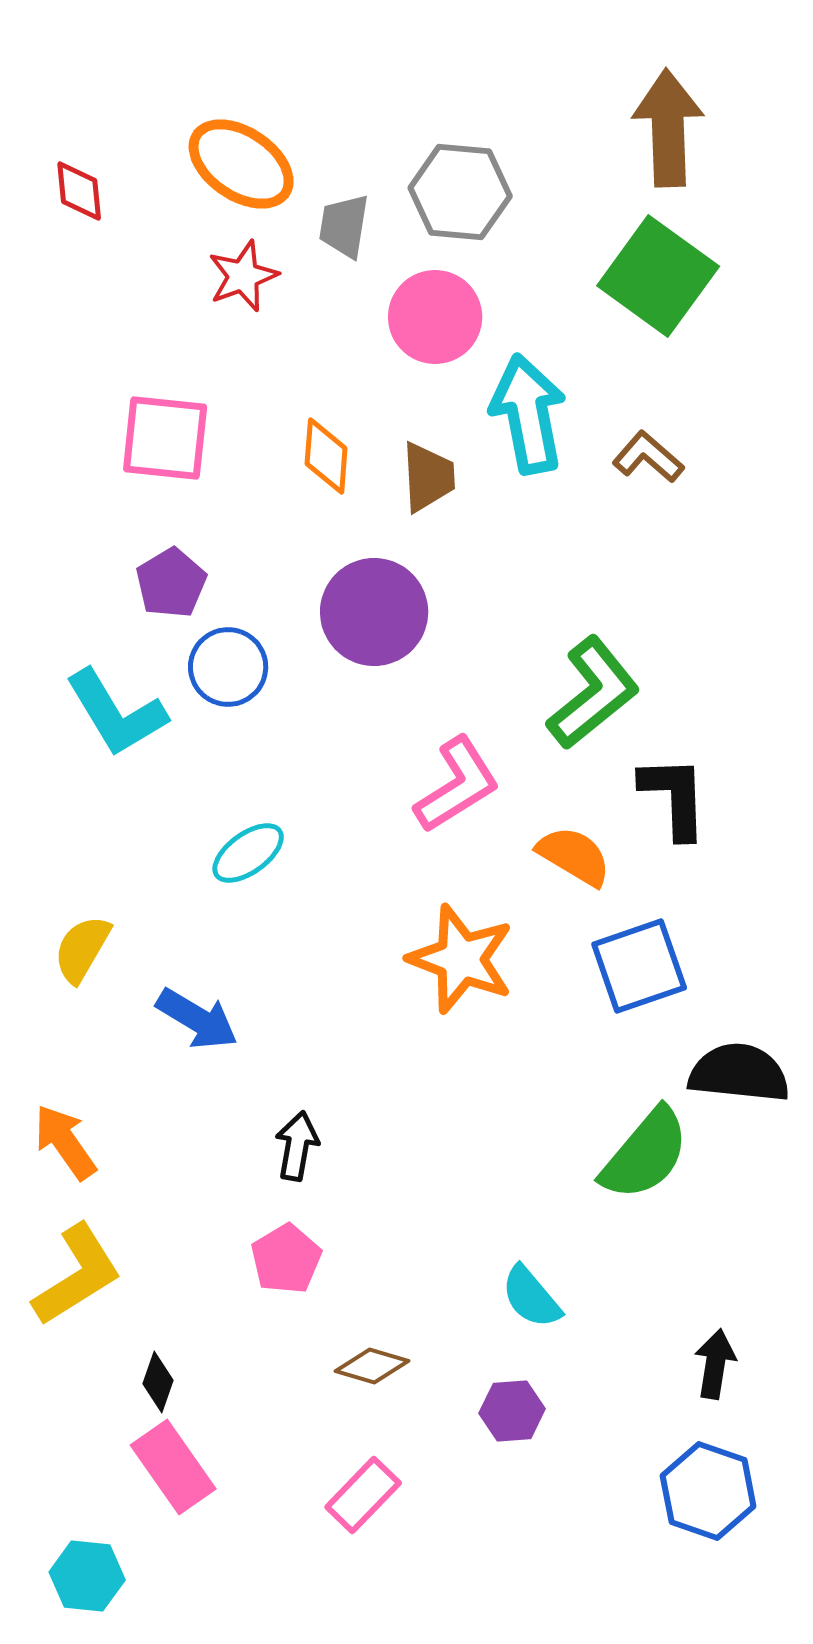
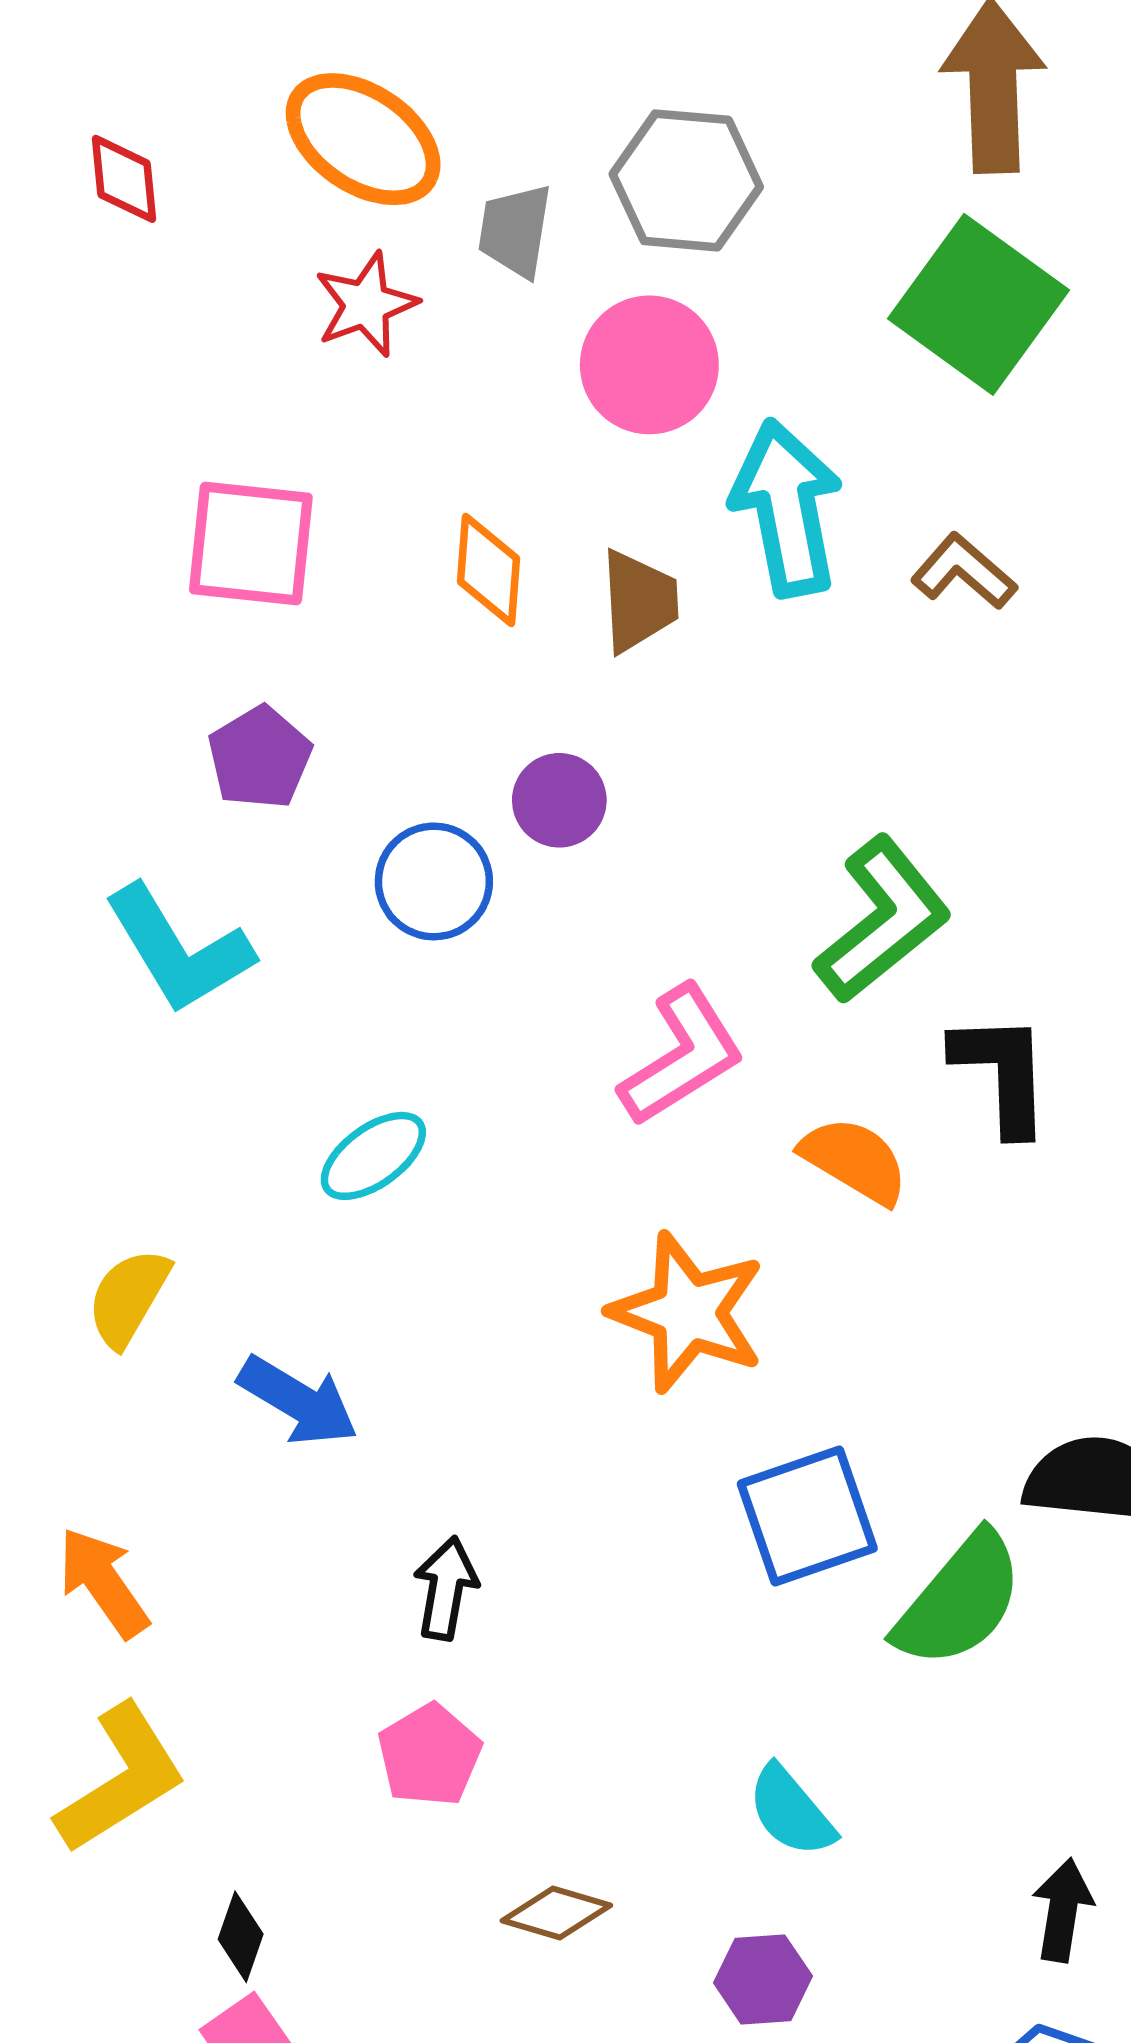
purple circle: (374, 612) -> (559, 800), size x0.6
blue circle: (228, 667) -> (434, 881), moved
blue square: (639, 966) -> (807, 1516), moved

